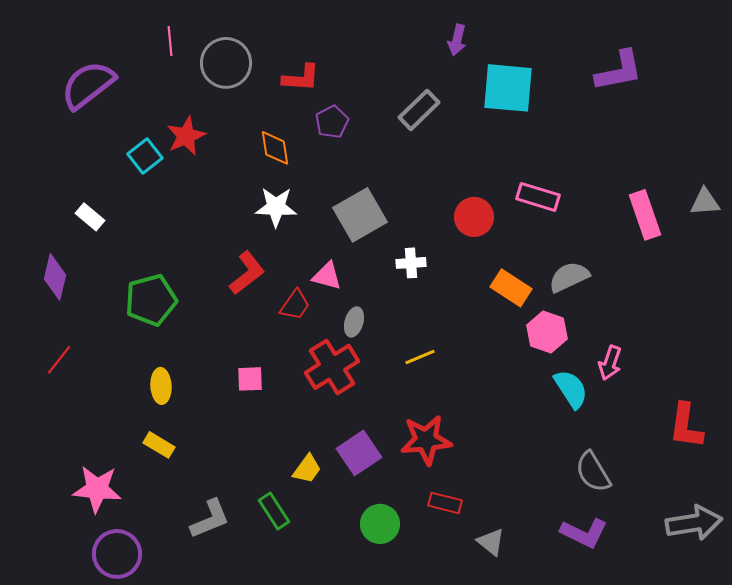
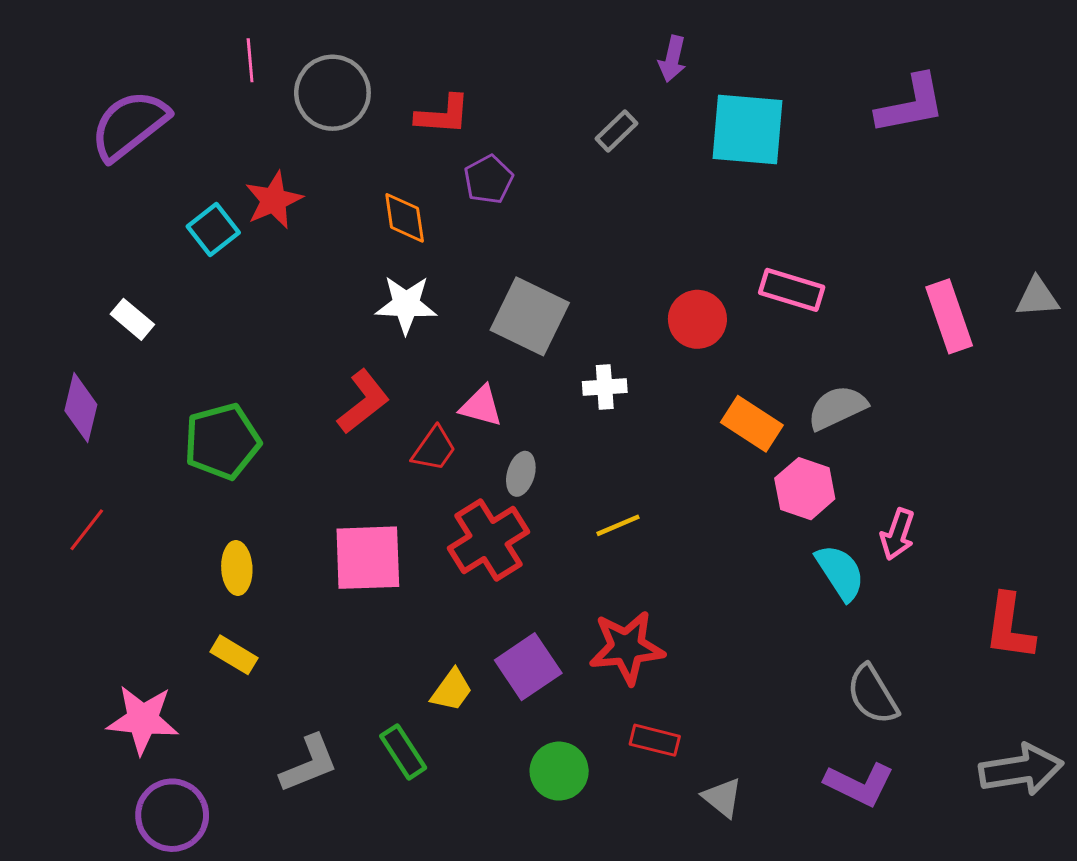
gray rectangle: (419, 110) -> (616, 131), moved, size x0.7
gray square: (360, 215) -> (530, 316), turned -34
pink square: (250, 379) -> (368, 558), size x1.8

